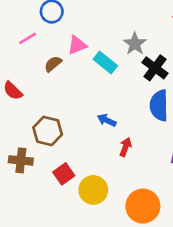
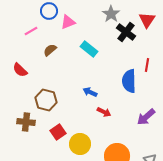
gray star: (135, 44) -> (111, 14), moved
pink triangle: (77, 45) -> (68, 22), moved
black cross: (155, 68) -> (126, 32), moved
red arrow: (125, 147) -> (104, 112), turned 96

